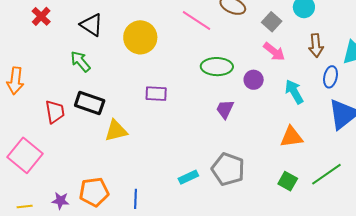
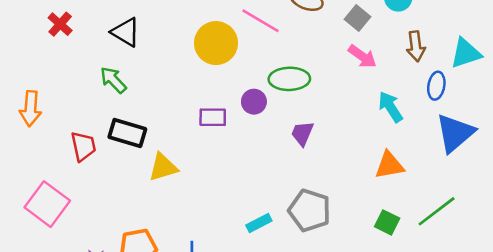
yellow circle: (140, 37) -> (216, 43), moved
purple circle: (254, 80) -> (254, 102), moved

